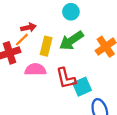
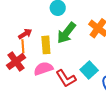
orange line: (22, 40) -> (23, 46), turned -32
red L-shape: (66, 78) -> (66, 78), moved

